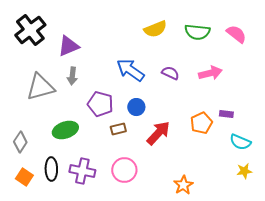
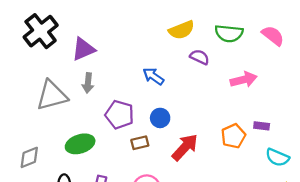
blue arrow: (130, 70) -> (153, 76), size x0.7
purple semicircle: (170, 73) -> (200, 57), moved
gray diamond: (20, 142) -> (29, 157), turned 35

